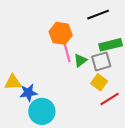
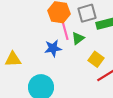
gray square: (101, 61) -> (87, 13), moved
blue star: (28, 93) -> (53, 48), moved

